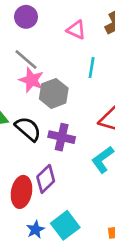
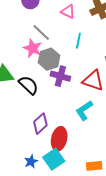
gray line: (26, 59) -> (41, 32), moved
purple cross: (62, 137) -> (60, 76), moved
red ellipse: (21, 192) -> (59, 139), moved

